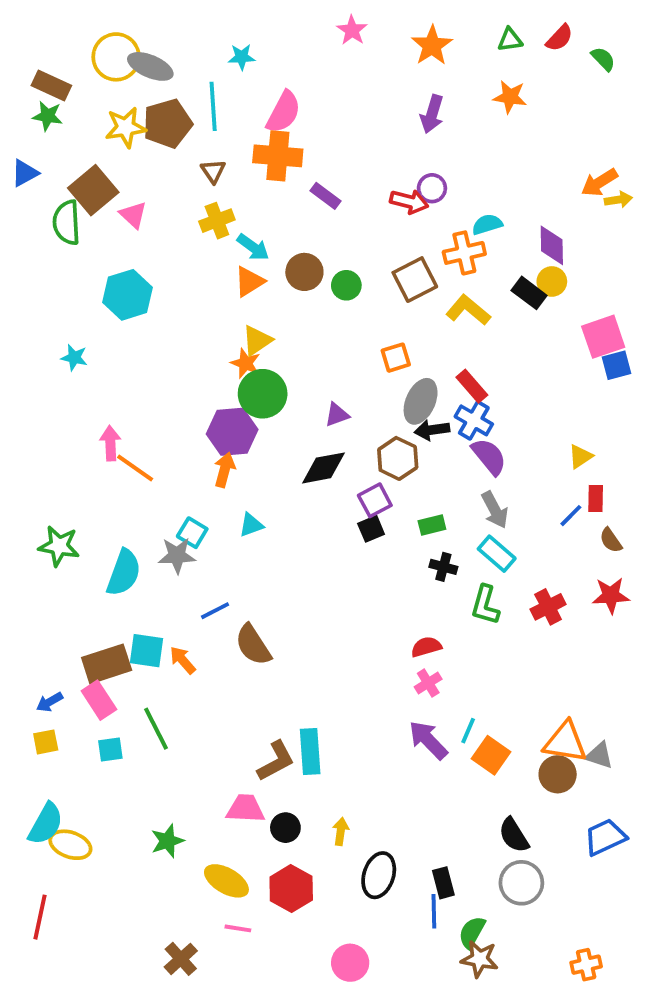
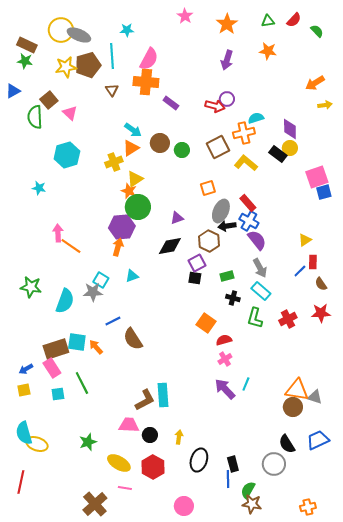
orange arrow: (599, 183) -> (315, 83), moved
brown square: (93, 190) -> (49, 100), size x0.7
yellow cross: (217, 221) -> (114, 162), moved
black square: (371, 529) -> (195, 278), turned 32
orange square: (491, 755) -> (206, 323), moved
cyan semicircle: (46, 824) -> (24, 433), turned 135
black semicircle: (514, 835) -> (287, 444), moved
brown cross: (181, 959) -> (95, 504), size x1.4

